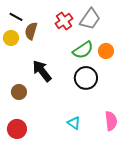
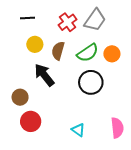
black line: (16, 17) -> (27, 18), moved, turned -32
brown semicircle: (31, 31) -> (58, 51), moved
yellow circle: (11, 38) -> (35, 44), moved
red circle: (17, 129) -> (31, 121), moved

